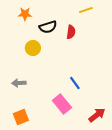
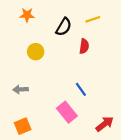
yellow line: (86, 10) -> (93, 19), moved
black semicircle: (48, 27) -> (64, 27), moved, turned -42
red semicircle: (71, 32) -> (84, 46), moved

